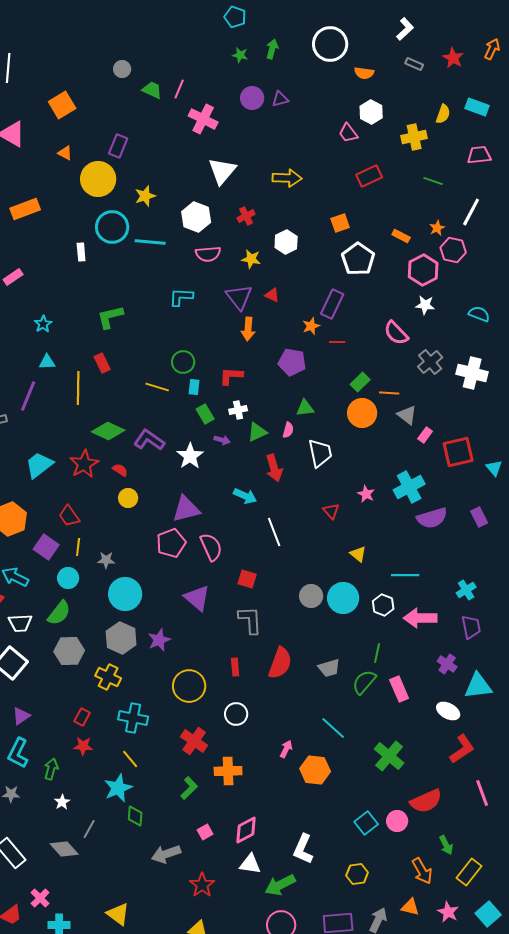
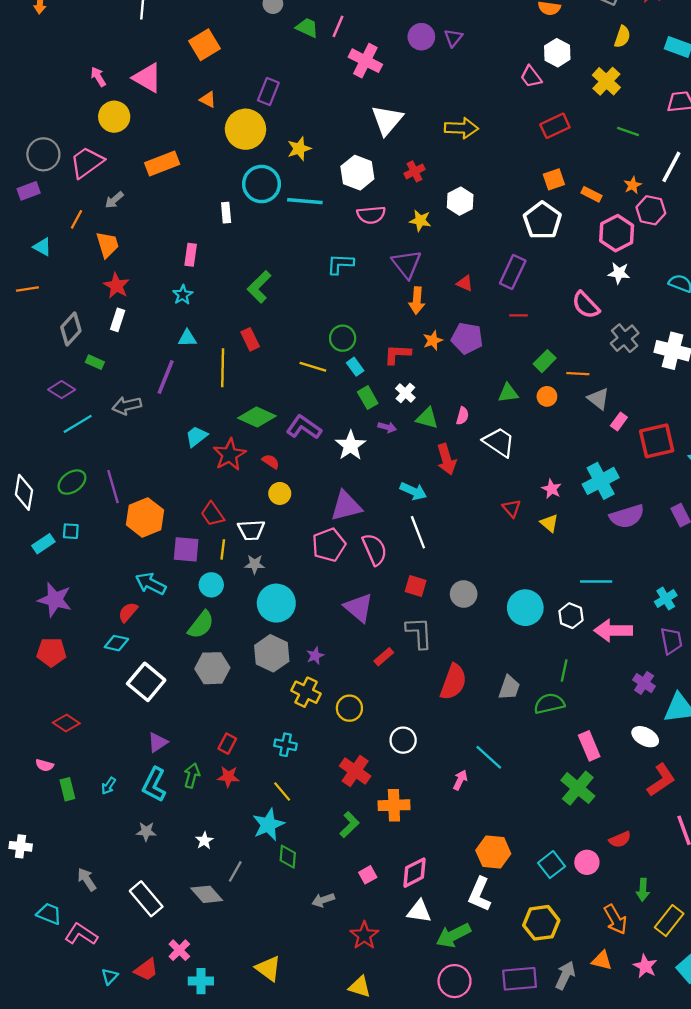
purple triangle: (280, 99) -> (453, 38), turned -36
yellow semicircle: (443, 114) -> (622, 37), moved
yellow cross: (414, 137) -> (606, 81), turned -35
orange square: (340, 223) -> (554, 179), moved
pink rectangle: (13, 277) -> (191, 255), moved, turned -48
red triangle: (272, 295) -> (465, 283), moved
green L-shape: (110, 317) -> (259, 287), turned -32
orange star: (311, 326) -> (433, 340), moved
cyan rectangle: (194, 387) -> (355, 367), turned -42
green triangle: (305, 408) -> (508, 393), moved
white cross: (238, 410) -> (405, 393), turned -36
orange circle: (362, 413) -> (547, 396), size x0.6
green triangle: (257, 432) -> (427, 418), turned 40
white trapezoid: (320, 453) -> (499, 442), turned -44
cyan trapezoid: (39, 465) -> (196, 436), moved, size x0.7
white line: (274, 532) -> (418, 532), moved
purple square: (46, 547) -> (186, 549), turned -30
yellow triangle: (358, 554) -> (549, 523), moved
gray circle: (311, 596) -> (464, 594), moved
white trapezoid: (20, 623) -> (251, 530), moved
purple star: (159, 640) -> (315, 656), size x0.7
red rectangle: (235, 667) -> (384, 657), moved, turned 54
gray trapezoid: (329, 668) -> (509, 688), turned -55
yellow cross: (108, 677) -> (306, 692), moved
green semicircle: (364, 682) -> (549, 704), turned 36
yellow circle: (189, 686) -> (349, 708), size x0.7
pink rectangle: (399, 689) -> (589, 746), moved
cyan cross: (133, 718) -> (285, 745), size x0.7
cyan line: (333, 728) -> (489, 757), moved
green arrow: (51, 769) -> (192, 776), moved
orange hexagon: (315, 770) -> (493, 852), moved
red semicircle: (426, 801) -> (620, 839), size x0.6
green arrow: (446, 845) -> (643, 890), turned 30
gray arrow: (166, 854) -> (323, 900), size x0.7
yellow hexagon: (357, 874) -> (541, 923), size x1.4

